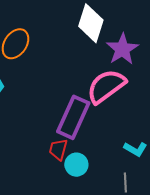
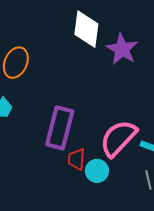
pink semicircle: (106, 86) -> (118, 138), moved
purple rectangle: (73, 117) -> (60, 128), moved

